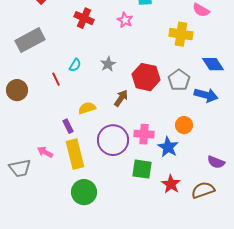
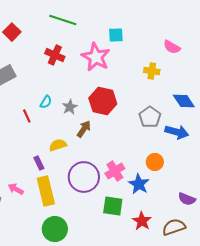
pink star: (125, 20) -> (96, 57), size x1.8
yellow cross: (181, 34) -> (152, 71), size x0.7
gray star: (108, 64) -> (70, 107), moved
red hexagon: (146, 77) -> (103, 101), moved
brown arrow: (121, 98) -> (84, 129), moved
pink cross: (144, 134) -> (115, 171), turned -36

